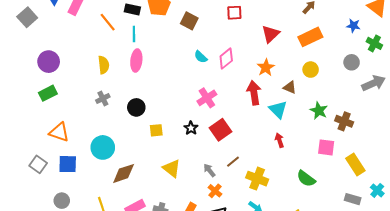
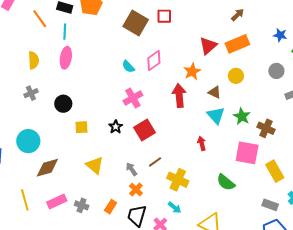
brown square: (189, 21) -> (136, 23), moved, size x1.4
red triangle: (271, 34) -> (208, 46), moved
cyan semicircle: (201, 57) -> (128, 67), moved
cyan triangle: (278, 110) -> (216, 115), moved
pink square: (326, 147) -> (247, 153), size x1.4

